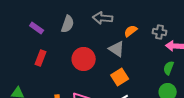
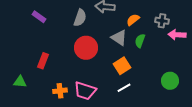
gray semicircle: (68, 24) -> (80, 18), moved
red rectangle: (41, 58) -> (43, 61), moved
green semicircle: (169, 68) -> (140, 41), moved

